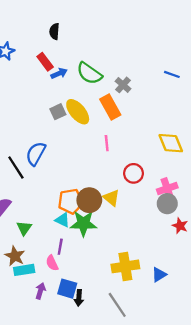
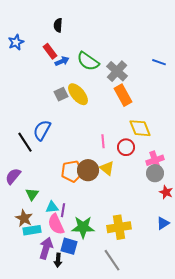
gray cross: (123, 85) -> (117, 71), size x1.5
orange rectangle: (110, 107) -> (123, 95), moved
pink line: (107, 143) -> (103, 141), moved
yellow diamond: (171, 143) -> (140, 128), moved
cyan triangle: (63, 220) -> (52, 207), moved, turned -32
green star: (83, 223) -> (83, 227), moved
pink semicircle: (52, 263) -> (56, 224), size x1.5
blue triangle: (159, 275) -> (163, 223), moved
purple arrow: (40, 291) -> (46, 248), size x1.5
black arrow: (79, 298) -> (58, 260), moved

